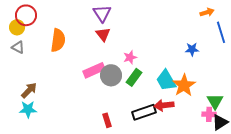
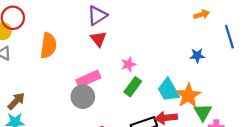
orange arrow: (207, 12) -> (202, 14), moved
purple triangle: (102, 13) -> (97, 16), turned 30
gray circle: (111, 75) -> (83, 97), moved
green triangle: (215, 101) -> (203, 112), moved

